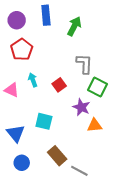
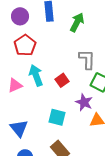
cyan arrow: (33, 80) -> (36, 75), size x1.5
pink triangle: (12, 90) -> (15, 85), turned -49
cyan square: (44, 121) -> (57, 117), moved

